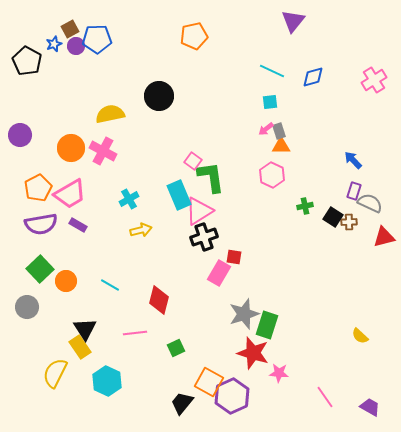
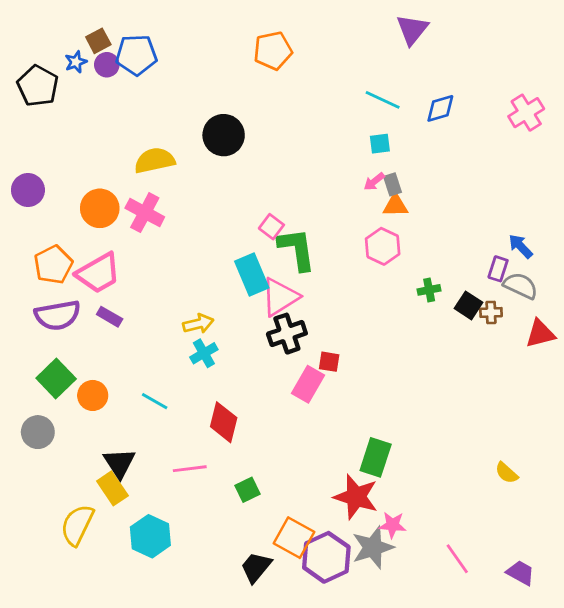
blue arrow: (353, 160) -> (521, 246), moved
cyan cross: (129, 199) -> (204, 353), moved
gray star: (244, 314) -> (373, 547), moved

